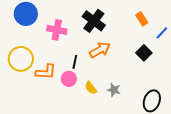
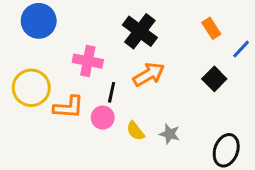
pink cross: (57, 30) -> (88, 61), moved

